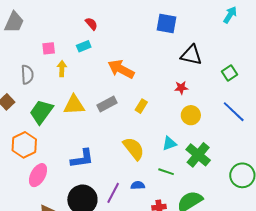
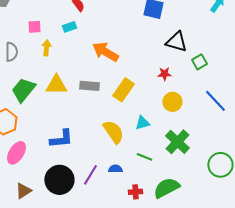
green square: (229, 73) -> (199, 62), moved
gray rectangle: (107, 104) -> (89, 86), turned 30
yellow rectangle: (141, 106) -> (123, 90), size x1.6
cyan triangle: (169, 143) -> (142, 123), moved

